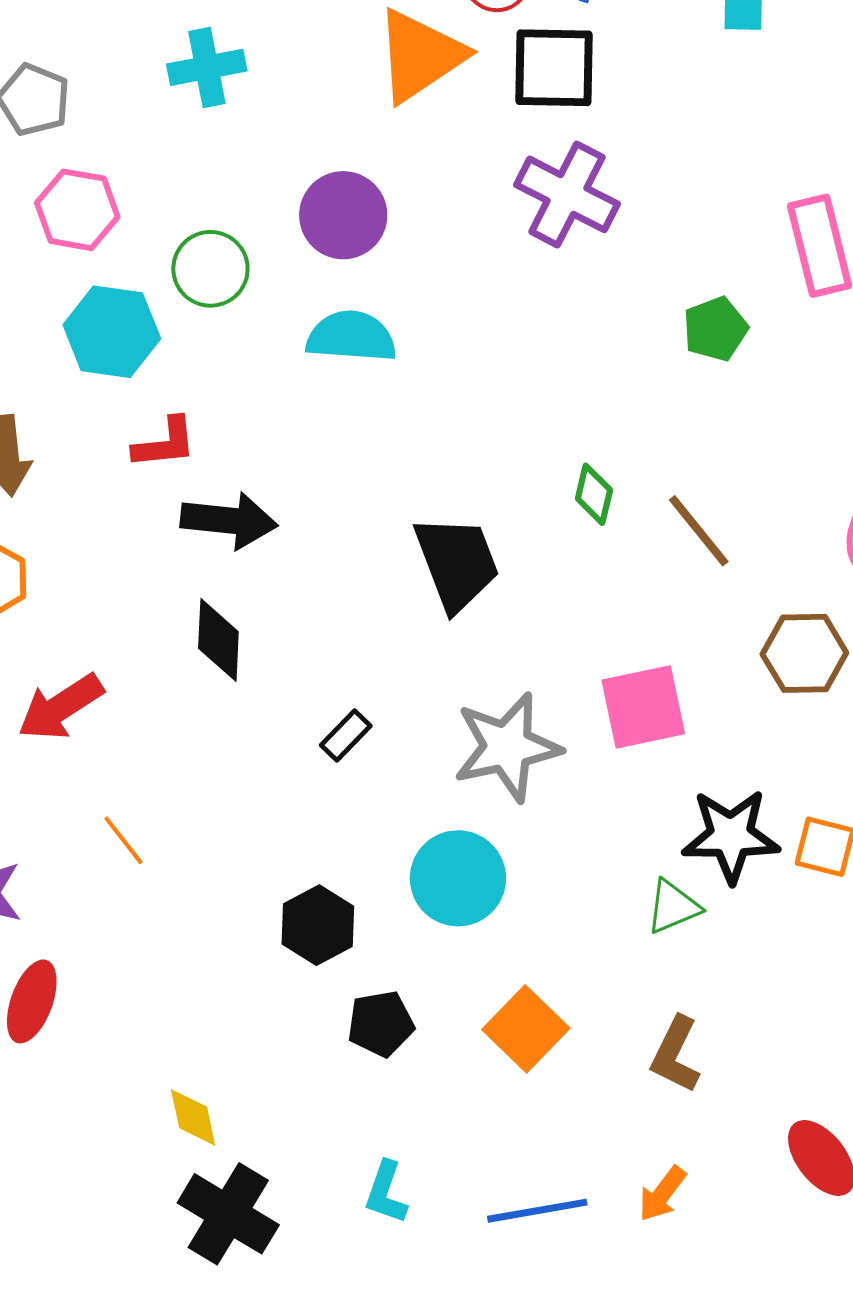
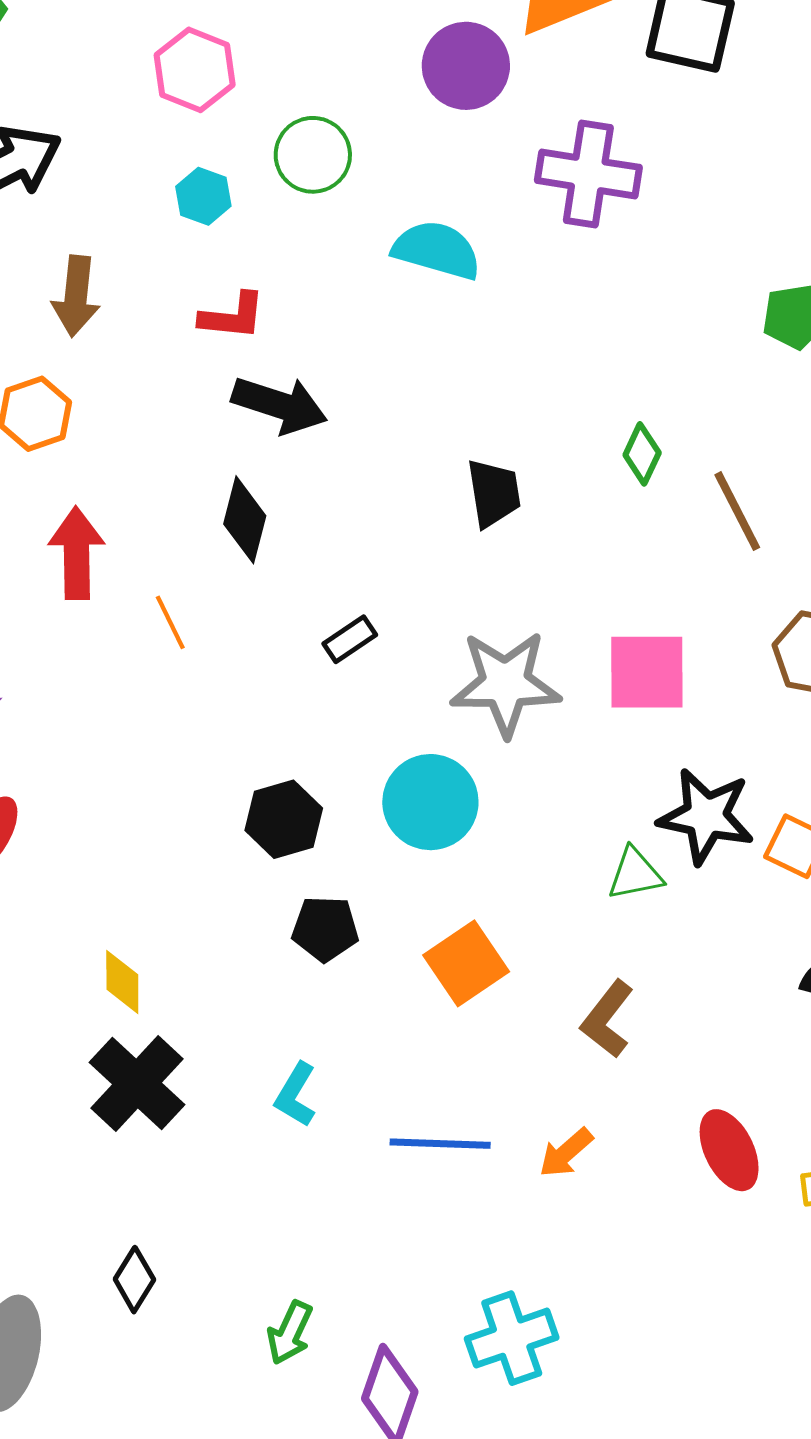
purple cross: (567, 194) -> (588, 174), moved, turned -30
purple circle: (343, 215) -> (466, 66), moved
cyan hexagon: (112, 332) -> (203, 196), size x0.6
black trapezoid: (457, 563) -> (494, 493), size x0.7
red arrow: (61, 707) -> (76, 553), turned 110
orange line: (123, 840) -> (170, 622), moved

